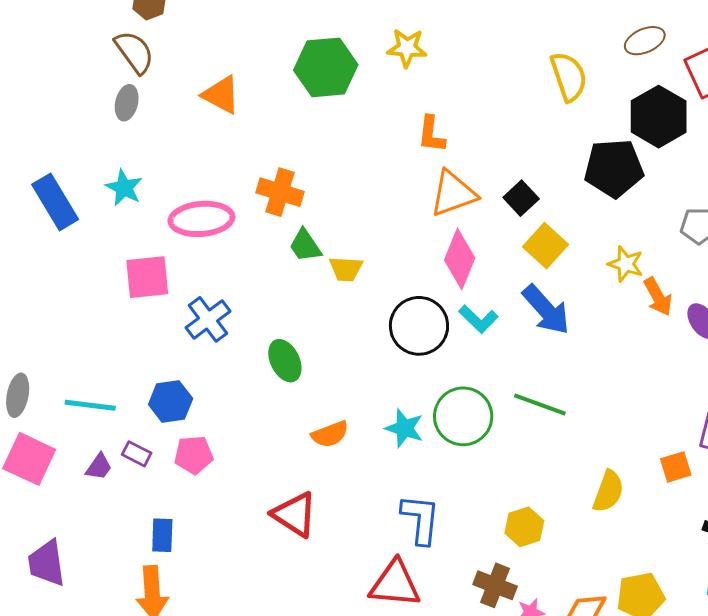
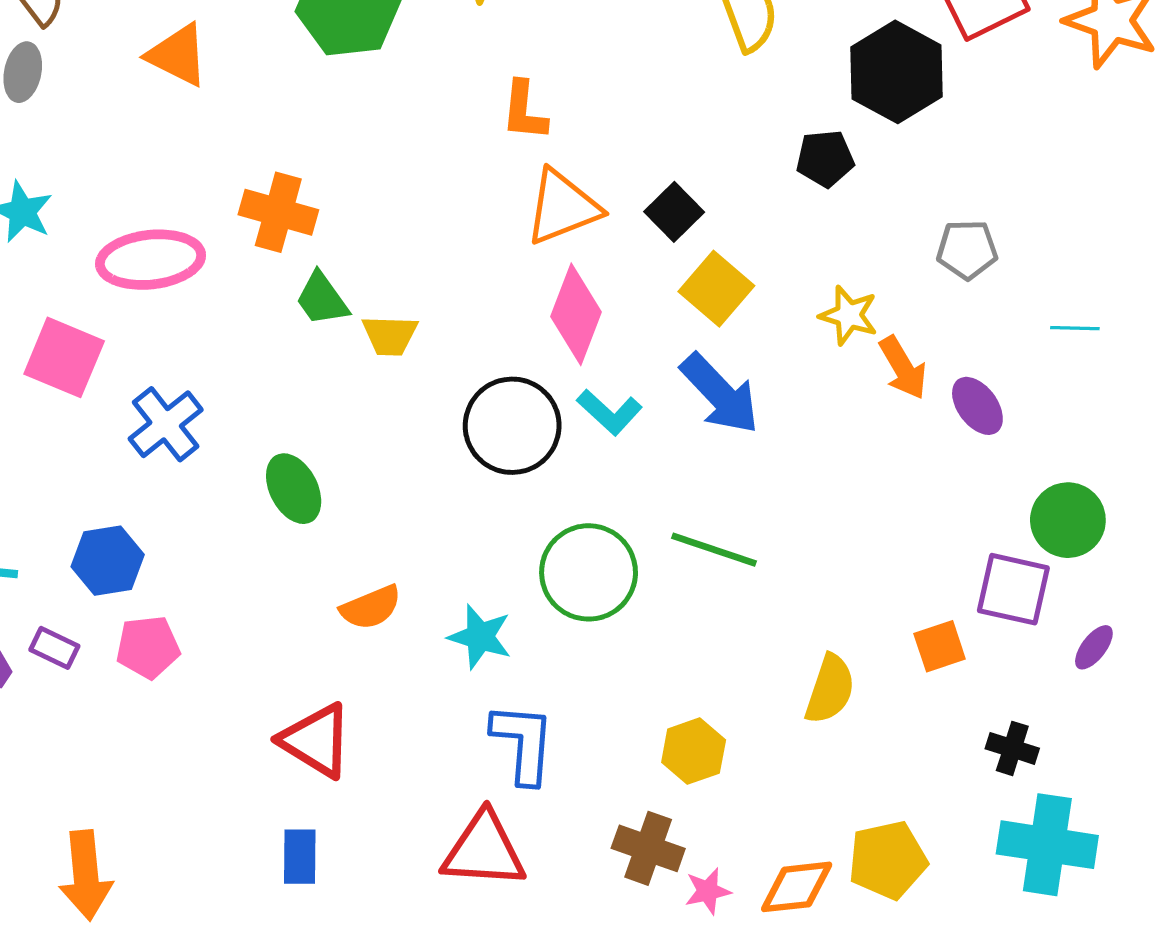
black pentagon: (614, 168) -> (825, 159), size x0.6
pink square: (147, 277) -> (64, 357), turned 30
cyan star: (404, 428) -> (480, 637), moved
blue rectangle: (162, 535) -> (300, 857), moved

